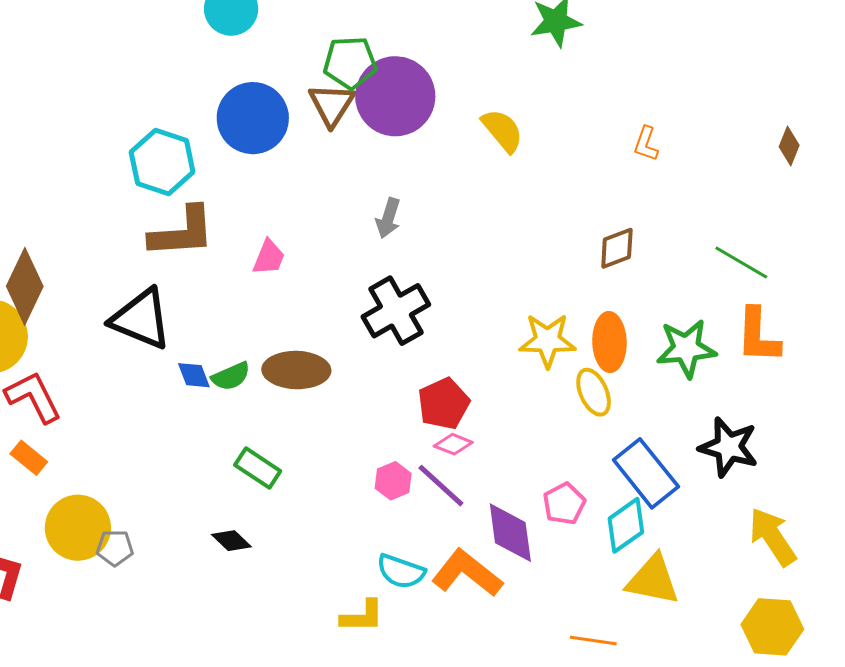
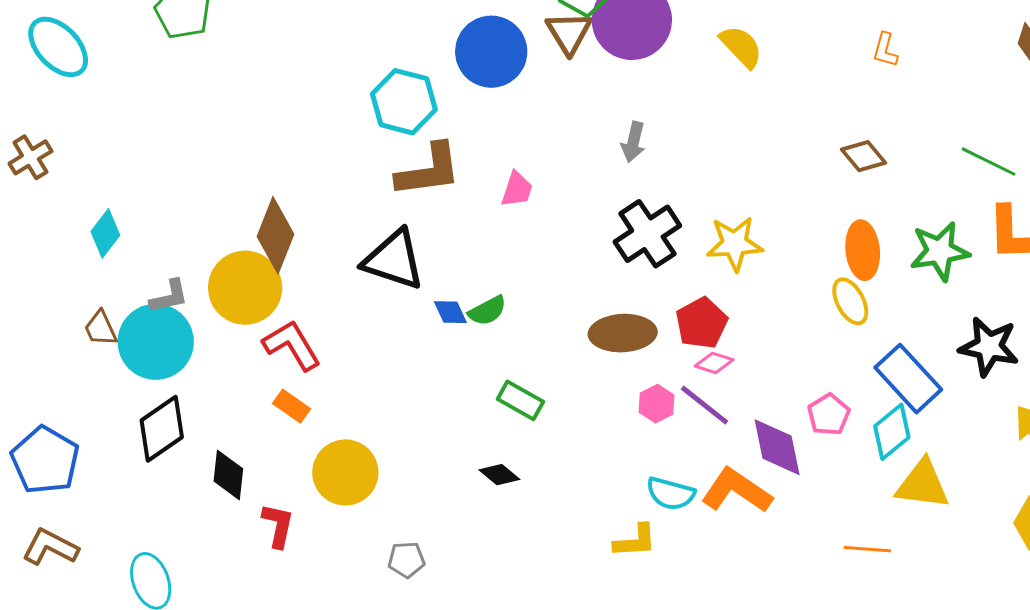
brown diamond: (617, 248) -> (864, 156), turned 75
yellow star: (547, 340) -> (735, 244), moved
brown ellipse: (296, 370) -> (623, 333), moved
gray pentagon: (115, 548) -> (406, 560), moved

